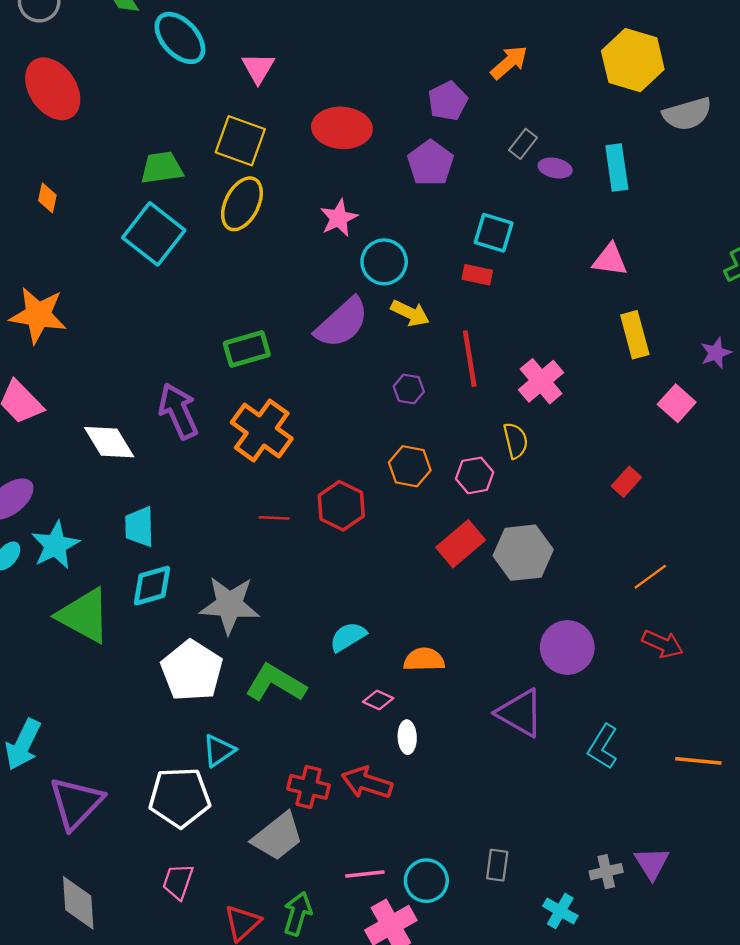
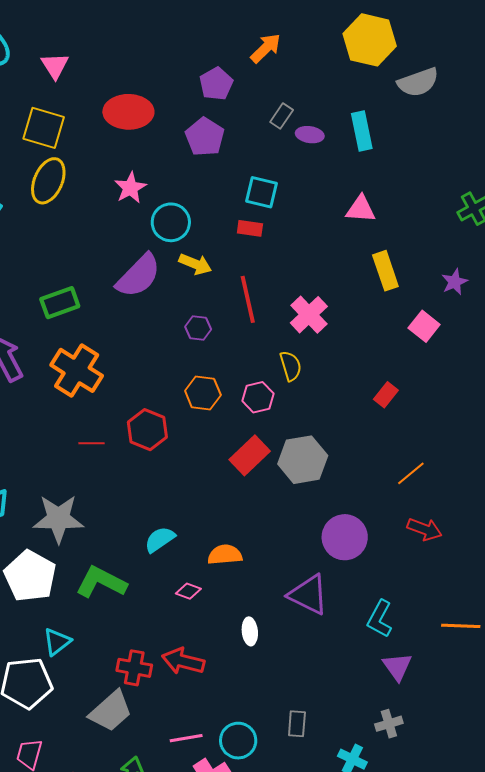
white ellipse: (407, 737) -> (250, 631), moved
purple triangle: (652, 863) -> (397, 667), moved

